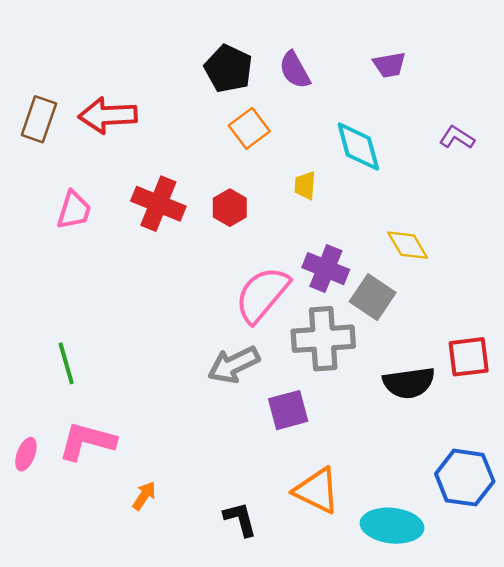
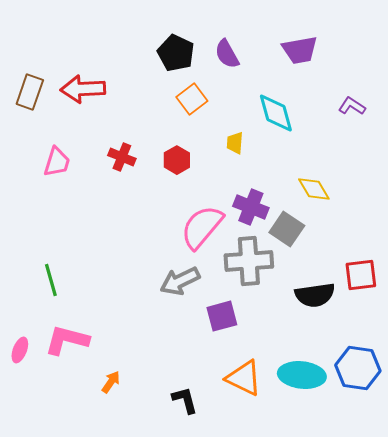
purple trapezoid: (389, 65) -> (300, 50), size x1.4
red cross: (158, 204) -> (122, 157), size x0.7
cyan ellipse: (392, 526) -> (302, 375), moved

